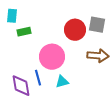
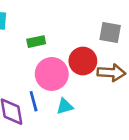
red circle: (75, 30) -> (83, 61), moved
green rectangle: (24, 32) -> (36, 42), moved

